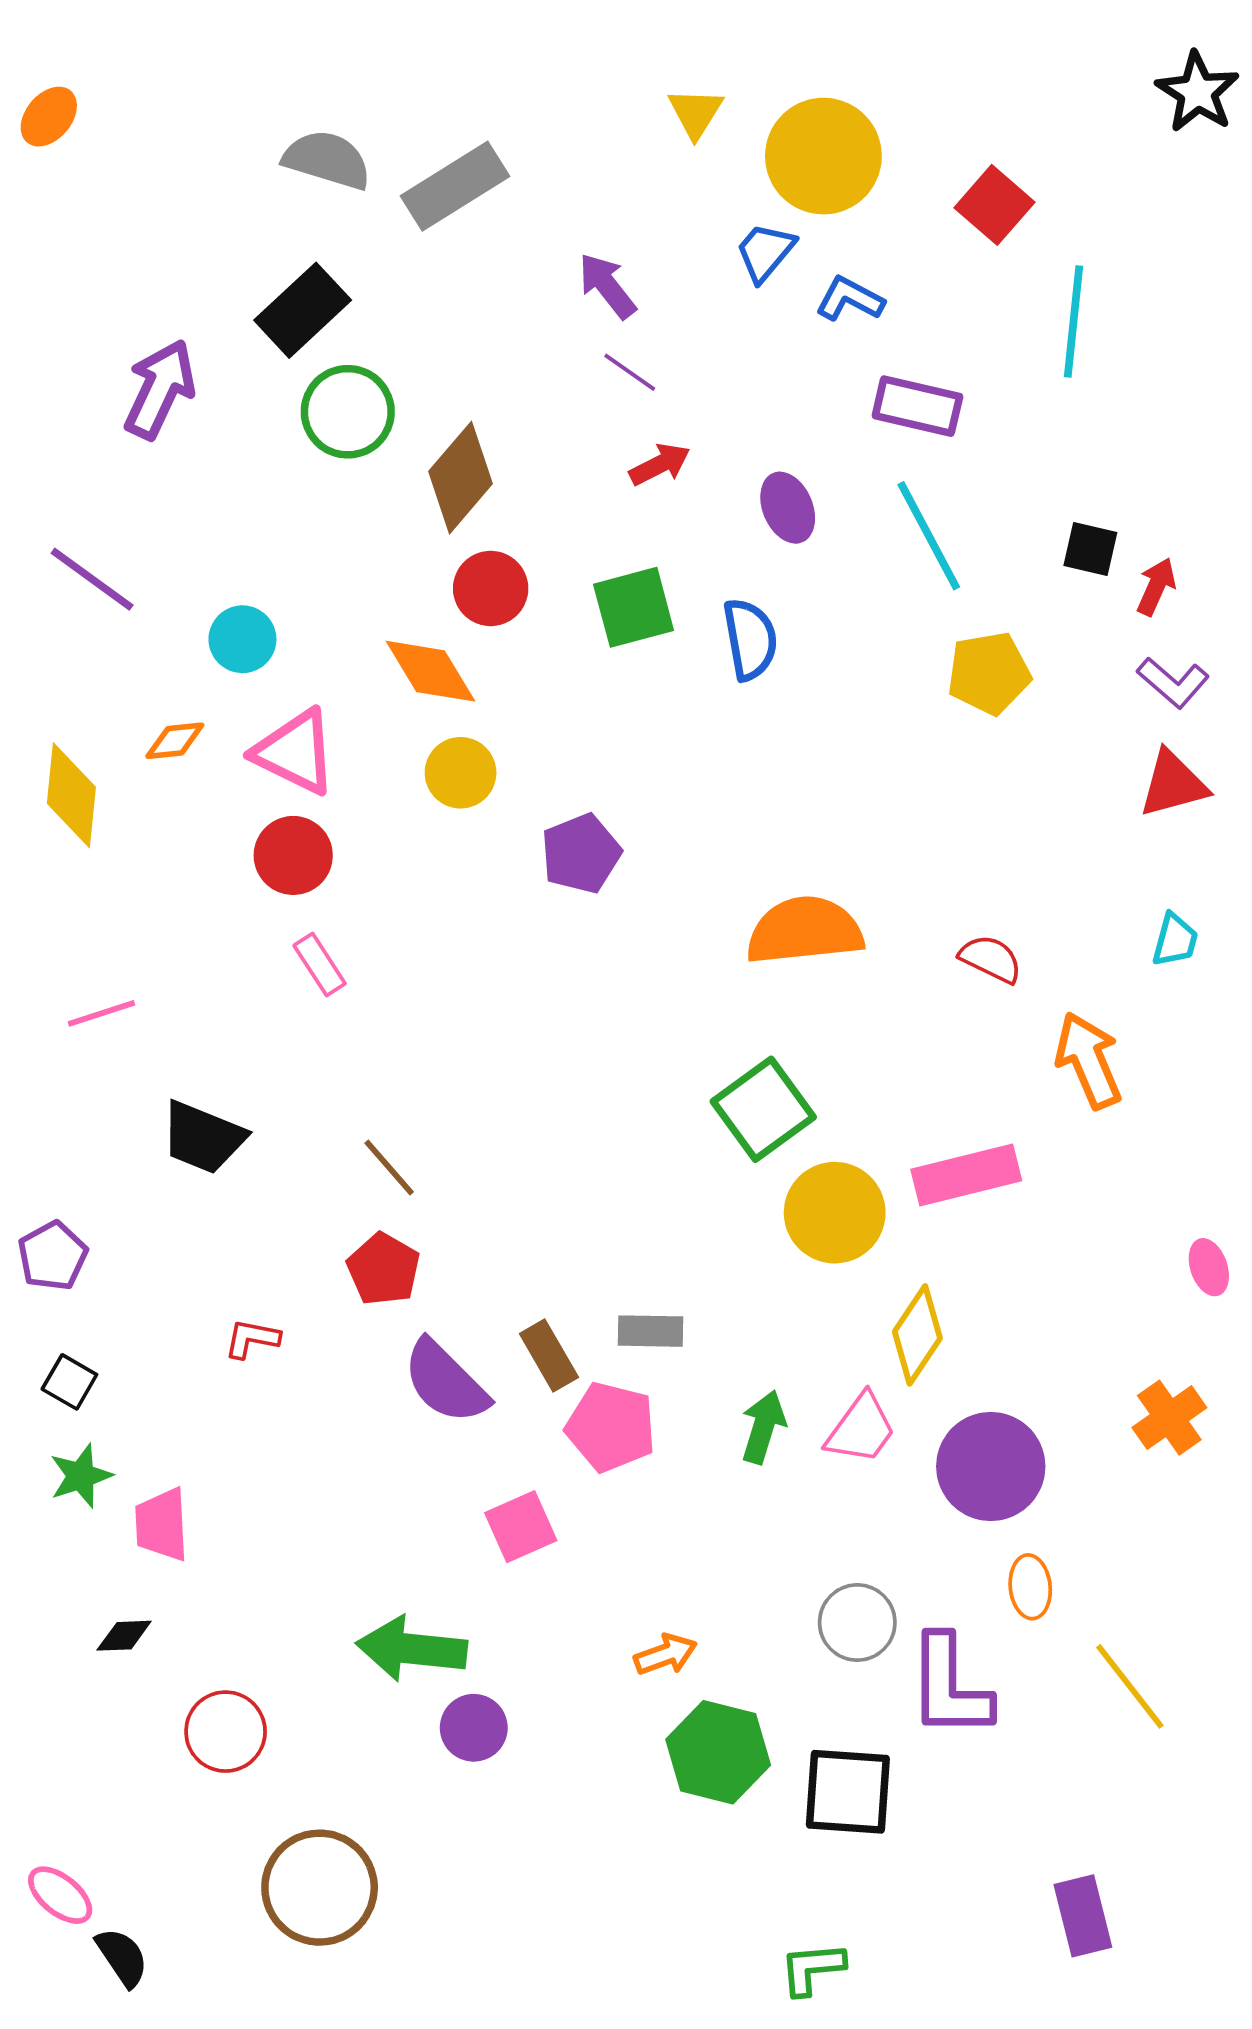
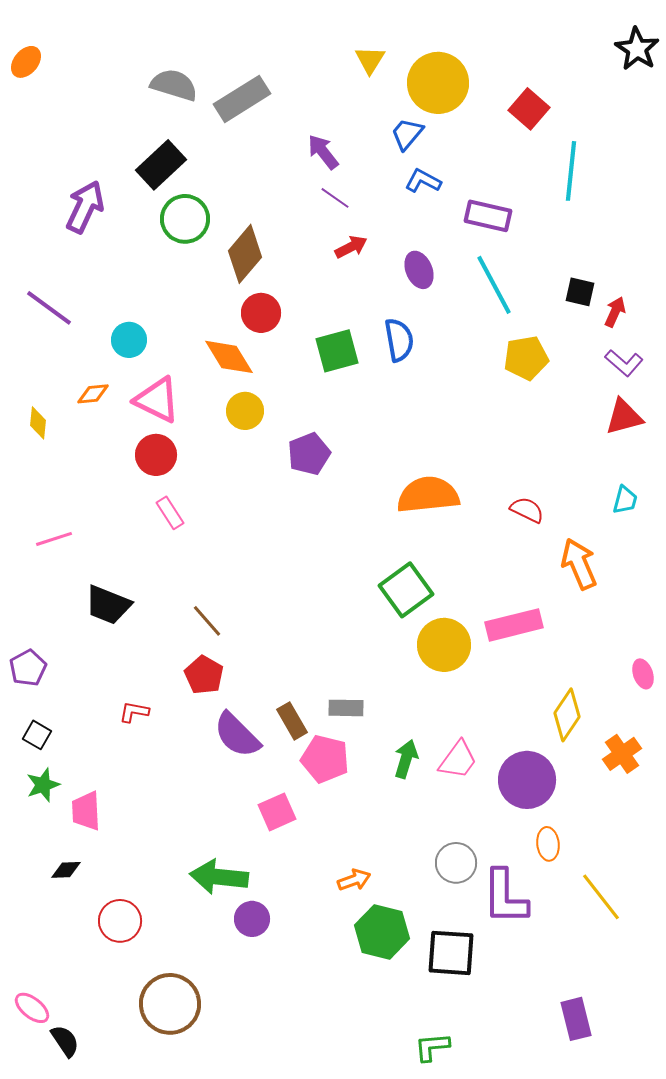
blue L-shape: (850, 299) -> (423, 181), moved
green square: (634, 607) -> (337, 351), moved
yellow diamond: (71, 795) -> (38, 423), size x0.6
yellow diamond: (917, 1335) -> (567, 715), moved

